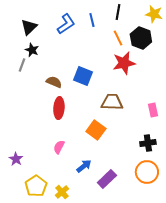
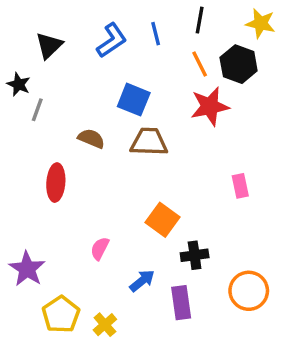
black star: (32, 50) -> (19, 84), moved
blue square: (83, 76) -> (134, 100), moved
brown trapezoid: (112, 102) -> (149, 142), moved
red ellipse: (59, 108) -> (56, 182), moved
pink rectangle: (153, 110) -> (240, 186), moved
black cross: (148, 143) -> (195, 255), moved
purple star: (16, 159) -> (27, 269), size x1.5
purple rectangle: (107, 179) -> (181, 303), turned -54

